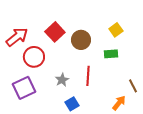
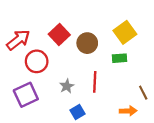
yellow square: (116, 30) -> (125, 32), size x1.5
orange arrow: (119, 103) -> (128, 111), turned 49

